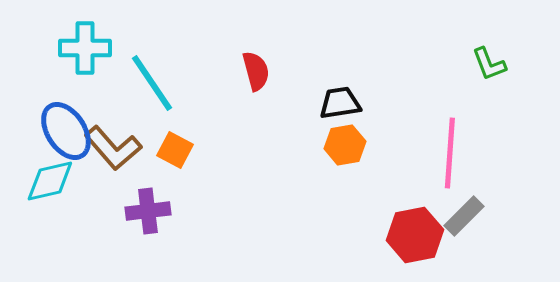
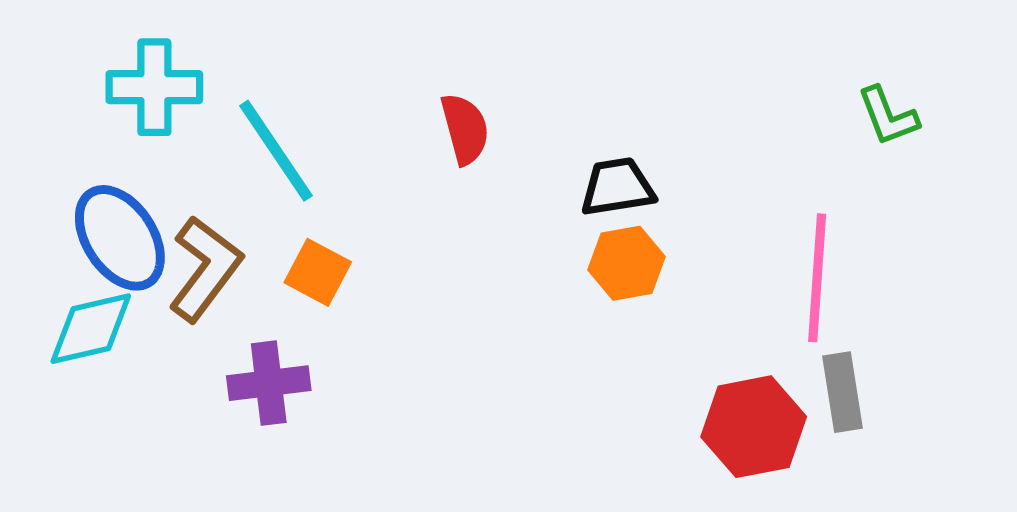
brown L-shape: (113, 148) -> (205, 269), turned -102
gray rectangle: (464, 216) -> (843, 392), turned -54

